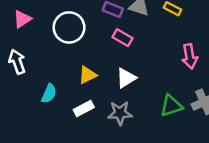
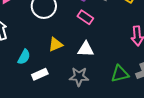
white triangle: (126, 78) -> (86, 49), turned 30
white rectangle: (84, 108) -> (40, 74), moved

